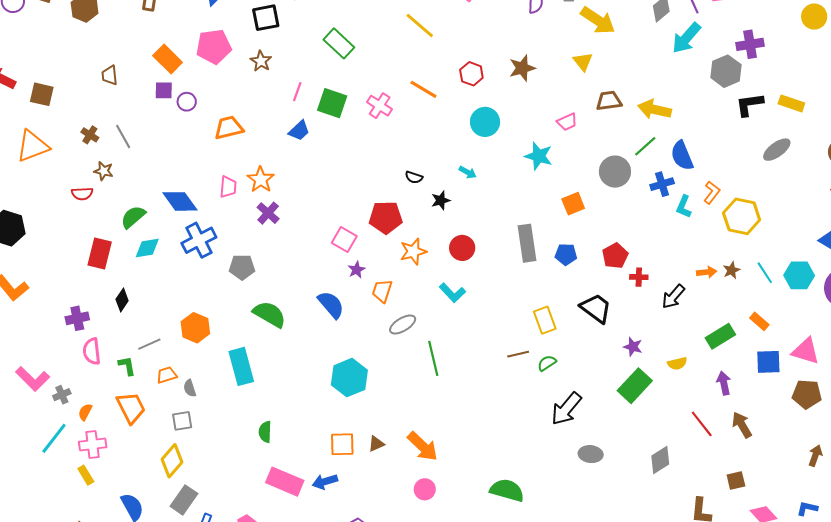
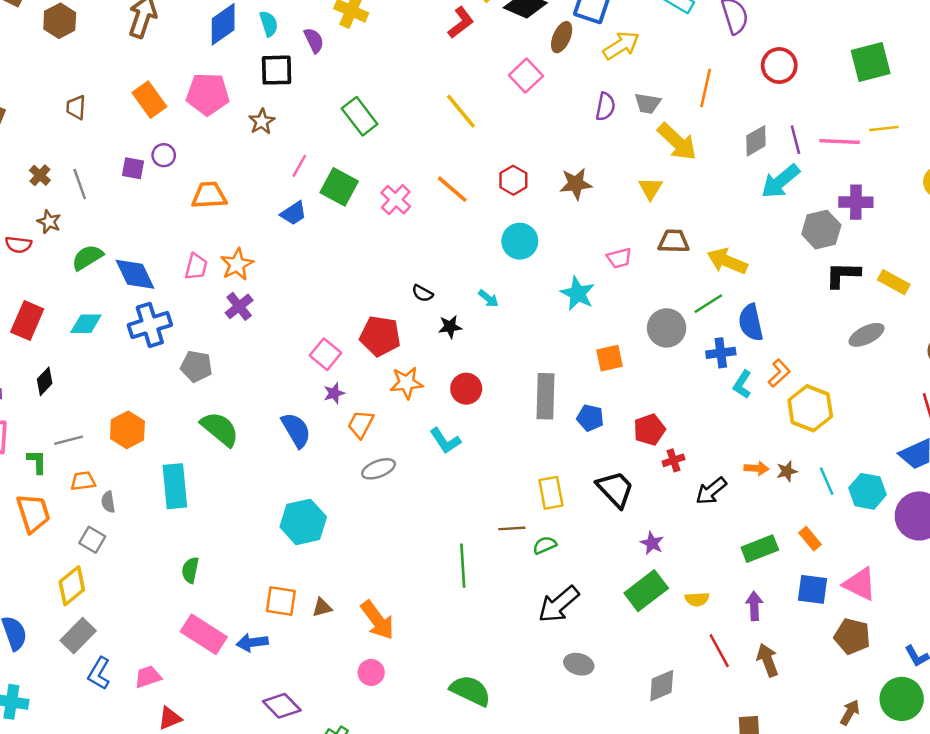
purple square: (164, 90) -> (133, 168), moved
green semicircle: (133, 217) -> (87, 257), moved
red cross: (639, 277) -> (674, 460), turned -30
green line: (433, 358) -> (463, 566), moved
yellow semicircle: (677, 363) -> (697, 599), moved
gray square: (182, 421) -> (92, 540), turned 30

